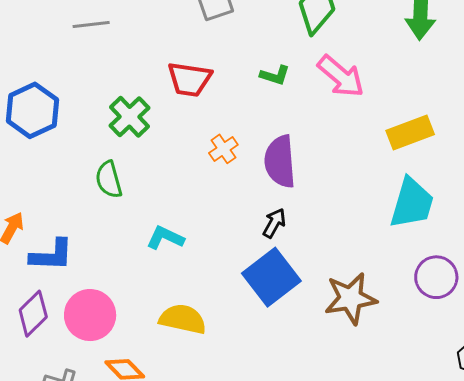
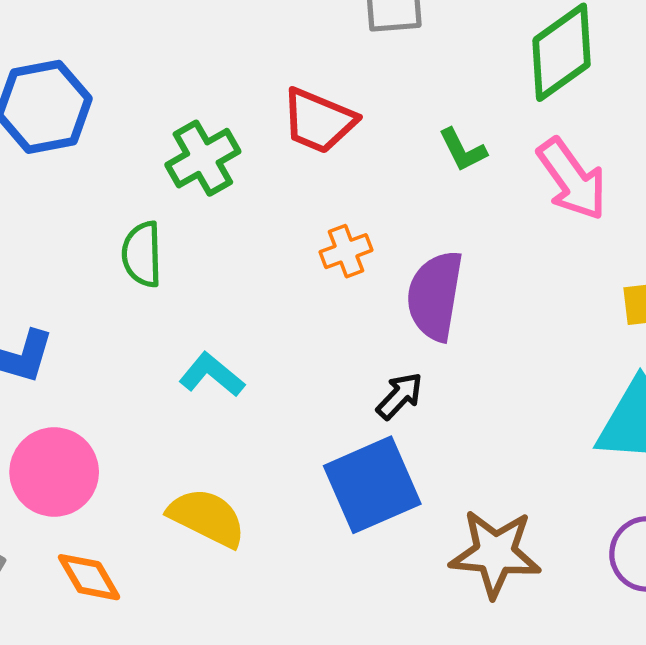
green L-shape: (275, 75) -> (463, 150), turned 32

